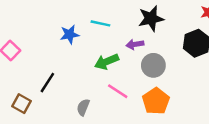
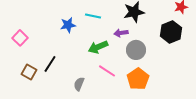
brown square: (21, 104) -> (29, 72), moved

